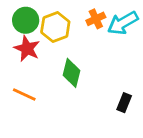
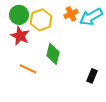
orange line: (24, 94) -> (28, 69), moved

